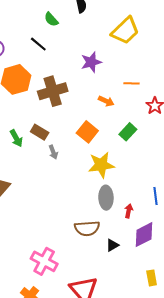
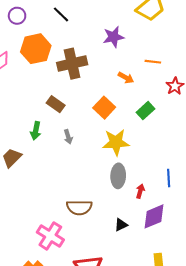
green arrow: (16, 138) -> (36, 131), moved, turned 36
gray arrow: (53, 152) -> (68, 137), moved
brown semicircle: (87, 228) -> (79, 207), moved

